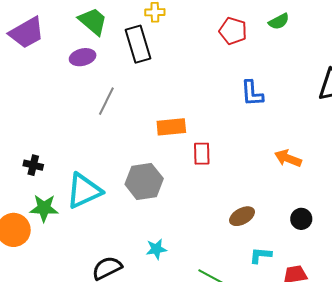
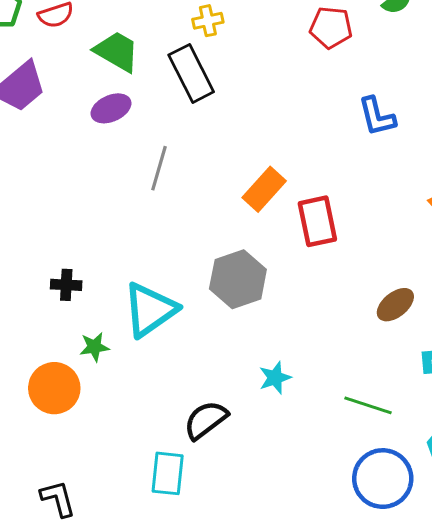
orange rectangle: (171, 127) -> (264, 189), turned -32
red rectangle: (202, 154) -> (317, 221), size x1.4
green star: (44, 208) -> (94, 347), size x0.7

